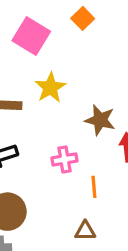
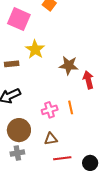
pink cross: (64, 159) -> (50, 110), moved
brown triangle: (85, 231) -> (51, 139), moved

